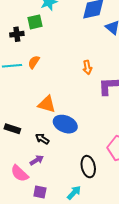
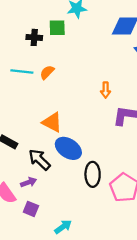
black arrow: (42, 139) -> (39, 160), size x1.5
black ellipse: (88, 167) -> (93, 174), moved
purple square: (40, 192) -> (31, 209), moved

